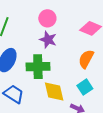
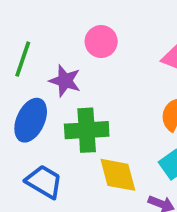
purple star: (48, 40) -> (65, 81), moved

